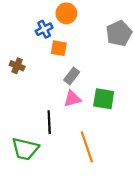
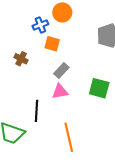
brown cross: (17, 66) -> (21, 59), moved
green square: (104, 99) -> (99, 88), moved

